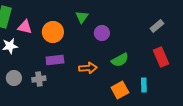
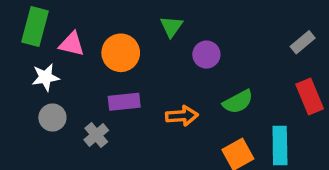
gray circle: (14, 78) -> (52, 118), moved
gray cross: (39, 79) -> (96, 135), turned -32
cyan rectangle: (144, 85) -> (280, 145), size x1.5

